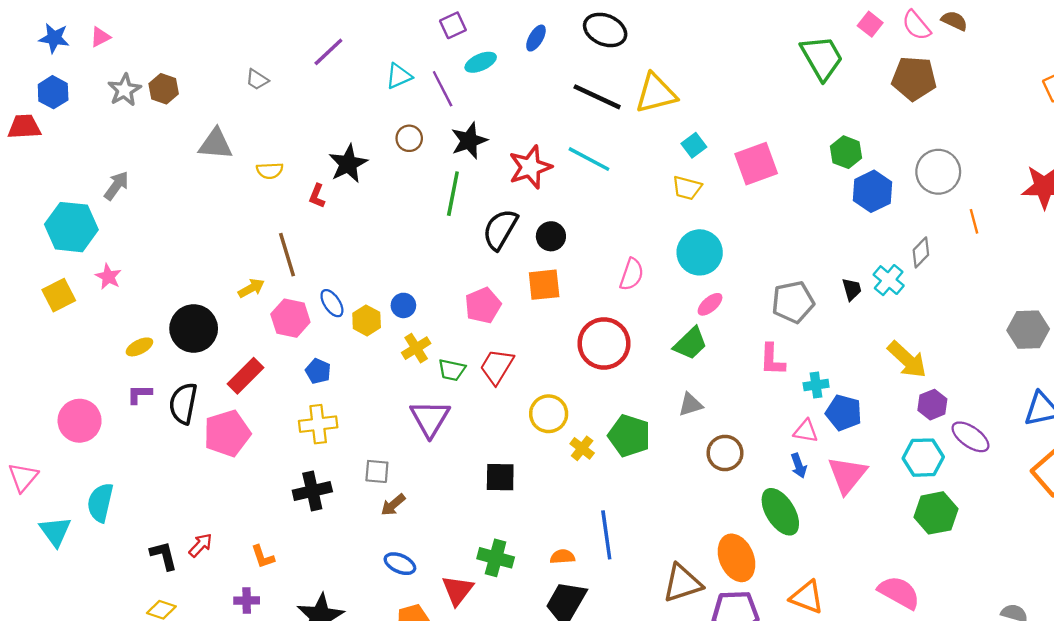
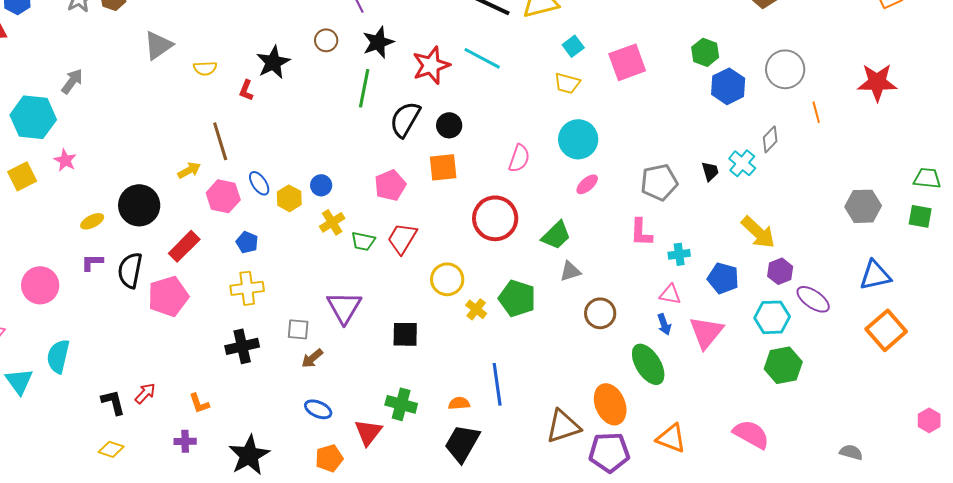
gray triangle: (216, 144) -> (158, 45), turned -40
green trapezoid: (690, 343) -> (556, 235), moved
blue pentagon: (844, 413) -> (723, 278), moved
purple triangle: (430, 418) -> (344, 307), moved

